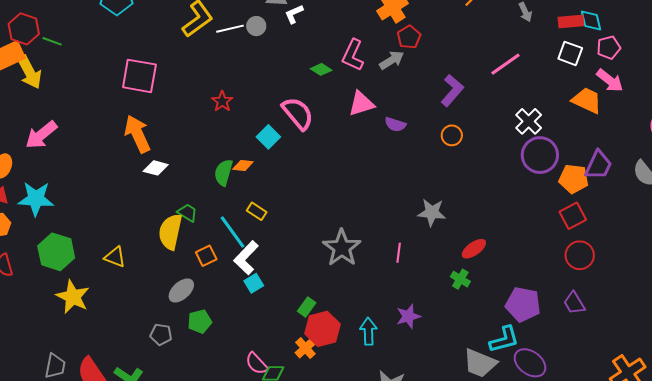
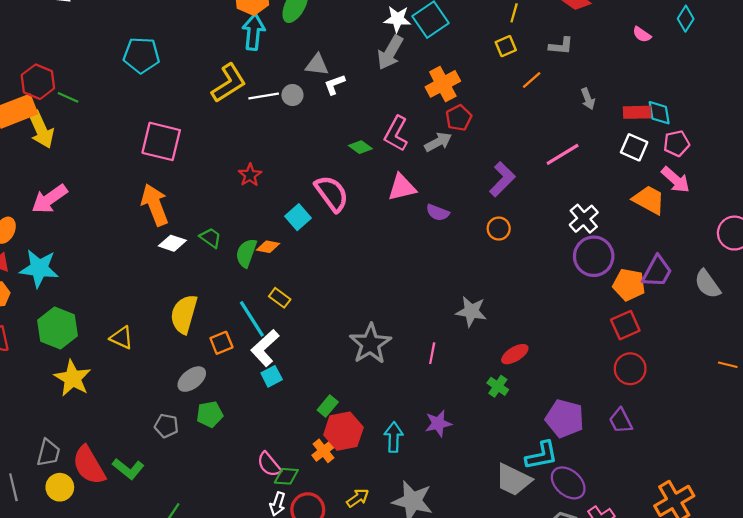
green trapezoid: (187, 213) -> (211, 238), moved

